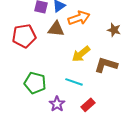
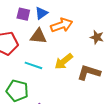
cyan line: (74, 82) -> (33, 65), moved

